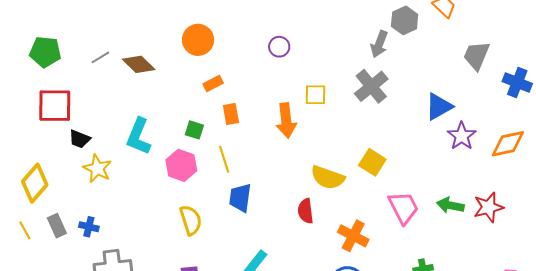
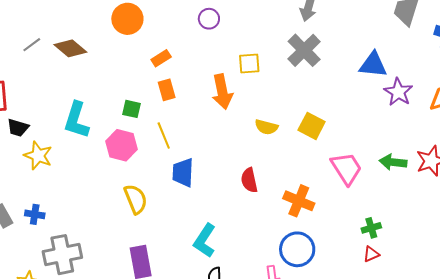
orange rectangle: (213, 83) -> (161, 58), moved
blue triangle: (439, 107) -> (373, 65), turned 40
yellow semicircle: (328, 177) -> (266, 127), moved, size x0.7

